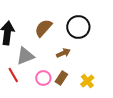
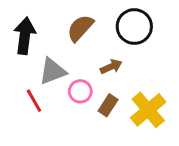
pink circle: (43, 78) -> (80, 91), moved
yellow cross: (87, 81) -> (148, 110), size x1.6

